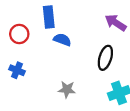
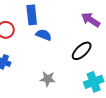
black ellipse: (105, 58) -> (82, 51), turned 30

